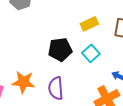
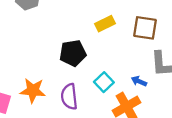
cyan square: (91, 53) -> (104, 82), moved

